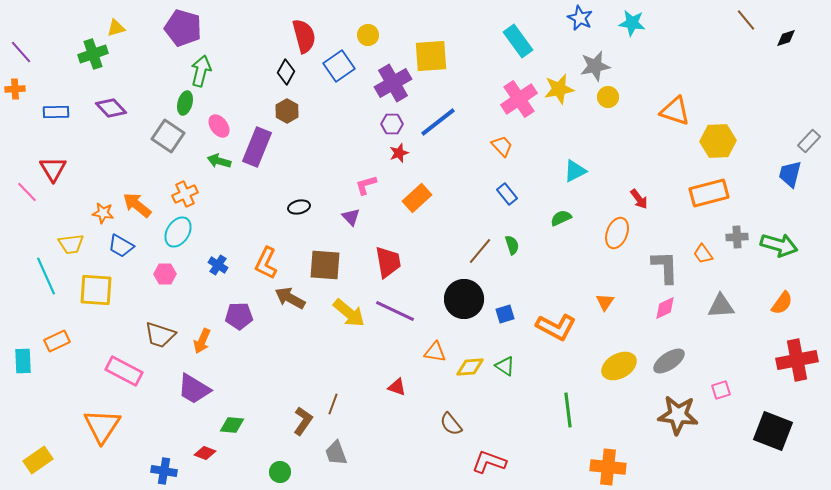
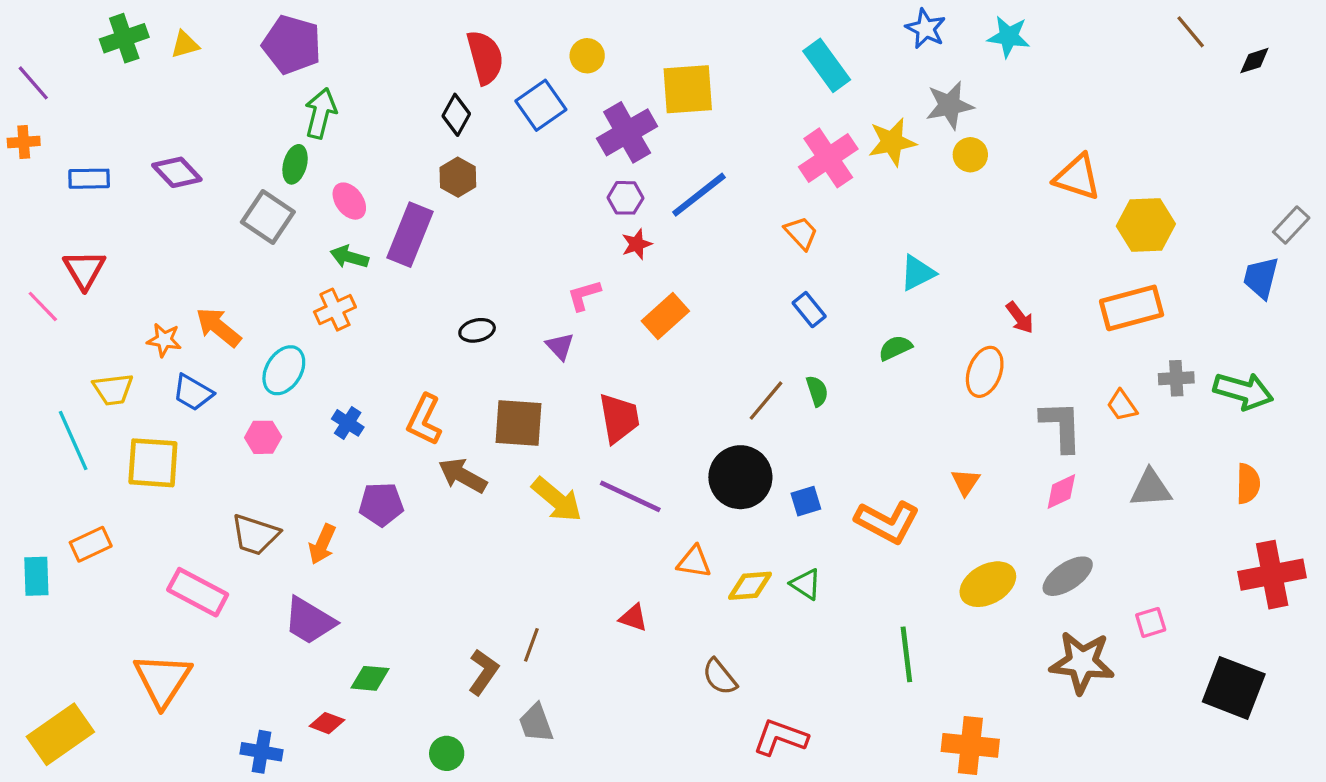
green cross: (93, 54) -> (124, 38), moved
orange cross: (185, 194) -> (335, 310), moved
orange semicircle: (782, 303) -> (1248, 484), turned -35
yellow rectangle: (38, 460) -> (60, 734), size x1.4

